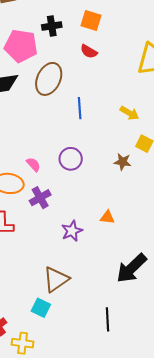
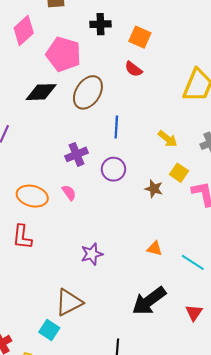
black cross: (52, 26) -> (100, 24), moved
purple circle: (71, 159) -> (113, 169), moved
pink semicircle: (33, 164) -> (69, 193), moved
purple cross: (40, 198) -> (76, 154), moved
orange triangle: (107, 217) -> (155, 249), moved

